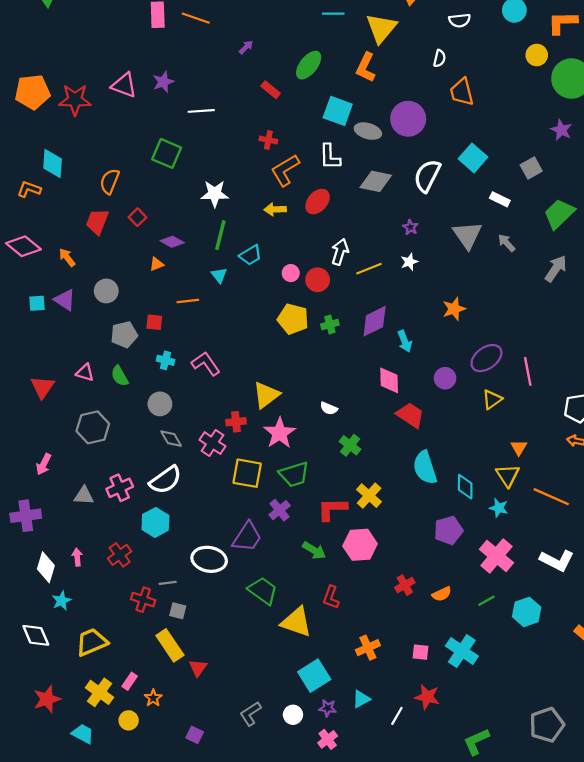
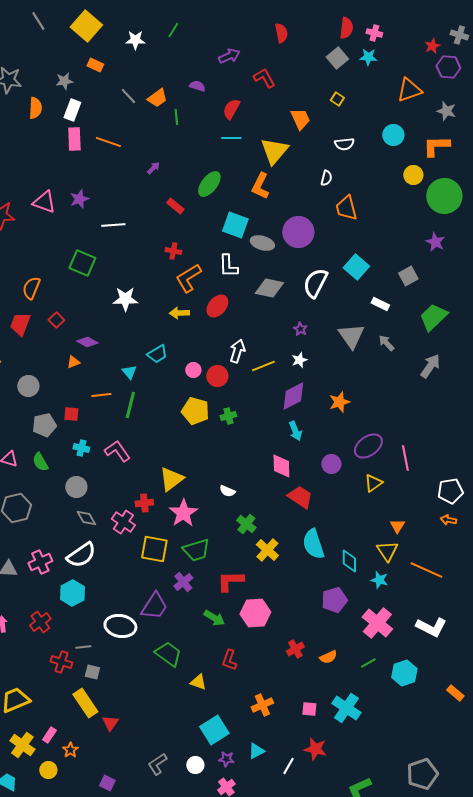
green line: (220, 235) -> (130, 405), moved
purple diamond: (375, 321) -> (293, 396), moved
yellow cross: (369, 496) -> (267, 550), moved
yellow triangle: (296, 622) -> (198, 682), size x0.6

